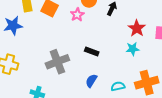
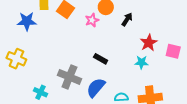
gray cross: (57, 62) -> (69, 77), moved, turned 35
blue semicircle: (91, 81) -> (96, 88), size x1.5

